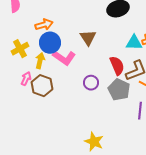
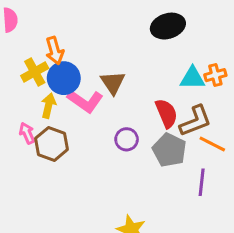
orange arrow: (44, 25) -> (55, 51), turned 90
brown triangle: (88, 38) -> (113, 83), moved
yellow cross: (20, 49) -> (35, 72), moved
pink arrow: (26, 79) -> (27, 133), turned -48

